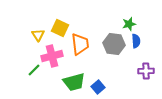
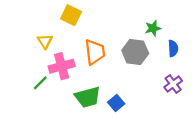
yellow square: (60, 28) -> (71, 15), moved
blue semicircle: (136, 41) -> (173, 48), moved
purple cross: (146, 71) -> (173, 84), turned -35

